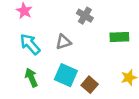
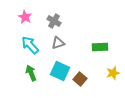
gray cross: (85, 16) -> (54, 21), moved
green rectangle: (119, 37) -> (100, 47), moved

